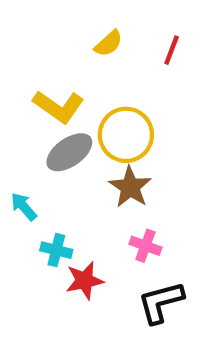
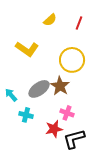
yellow circle: (126, 135) -> (72, 60), moved
gray ellipse: (69, 152) -> (39, 89), moved
red star: (85, 281) -> (54, 129), moved

